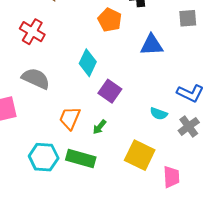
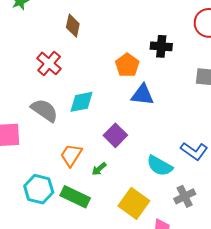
blue triangle: (152, 45) -> (142, 95), moved
cyan diamond: (88, 63) -> (81, 102), moved, turned 44
cyan semicircle: (159, 114) -> (160, 166), size x1.5
gray cross: (189, 126) -> (185, 196), moved

